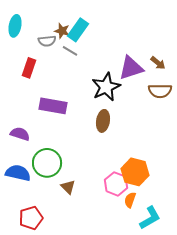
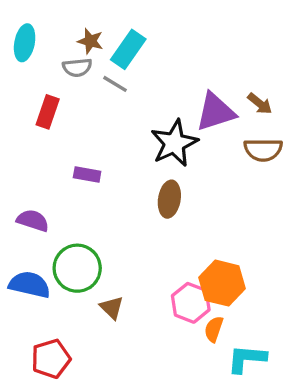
brown star: (62, 31) -> (90, 41), moved
purple rectangle: (53, 106) -> (87, 174), size x0.6
cyan L-shape: (150, 218) -> (247, 359), turned -145

